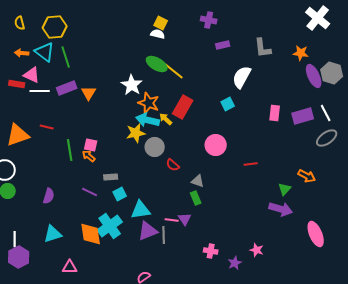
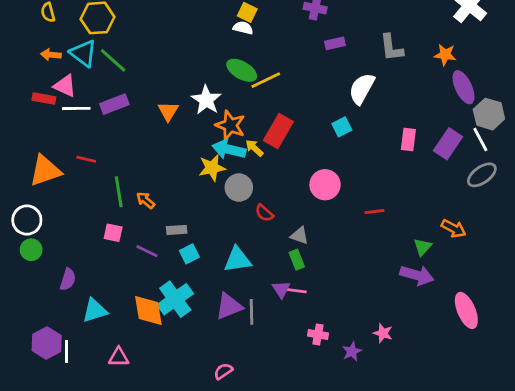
green line: (66, 57) -> (113, 60), turned -30
yellow line: (174, 71) -> (266, 80), turned -65
gray hexagon: (332, 73) -> (489, 114), moved
orange triangle: (89, 93) -> (168, 111), moved
purple rectangle: (303, 116) -> (448, 144), turned -40
pink square: (91, 145) -> (113, 233), moved
purple semicircle: (49, 196) -> (68, 279), moved
cyan triangle: (141, 210) -> (237, 260), moved
pink line: (172, 220) -> (297, 291), moved
white line: (15, 239) -> (66, 351), moved

